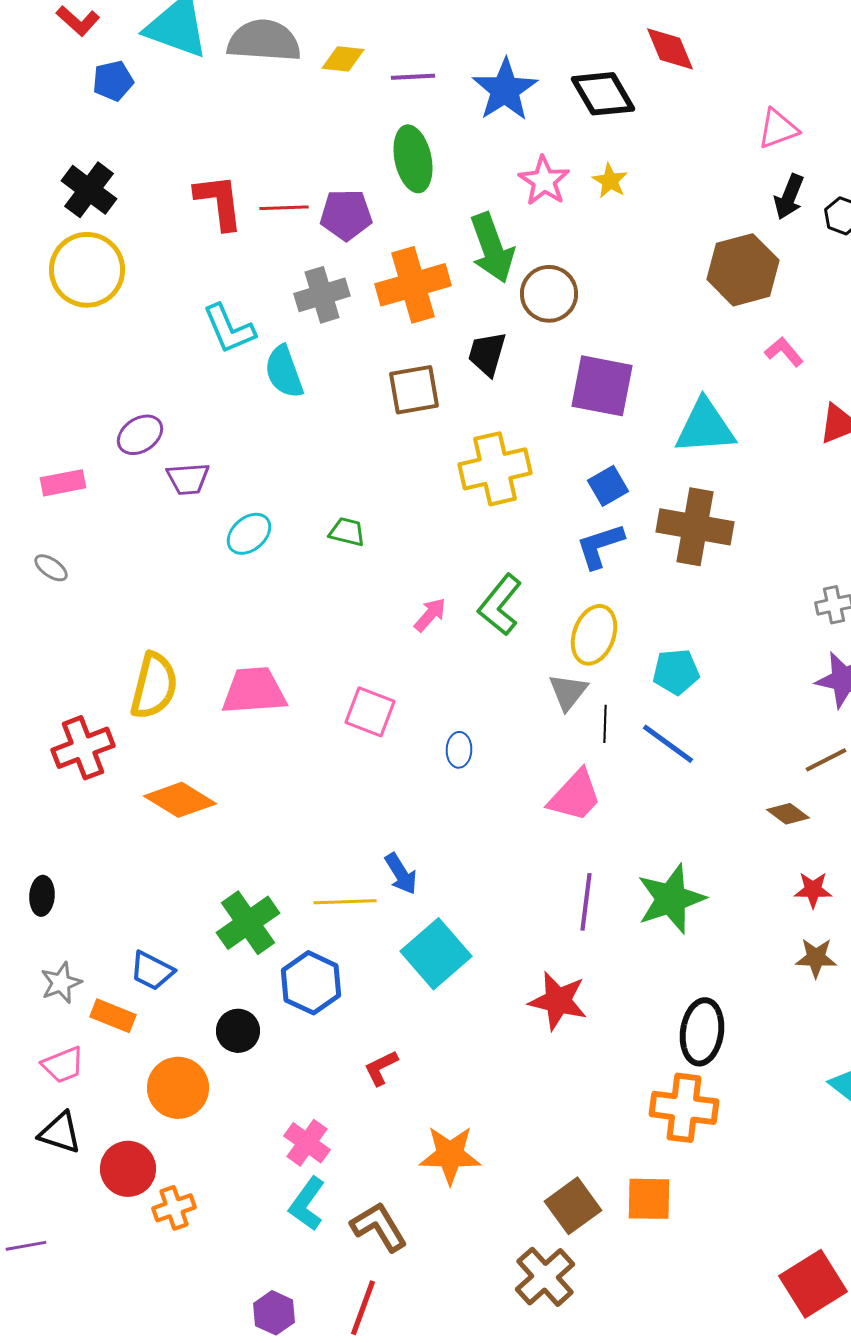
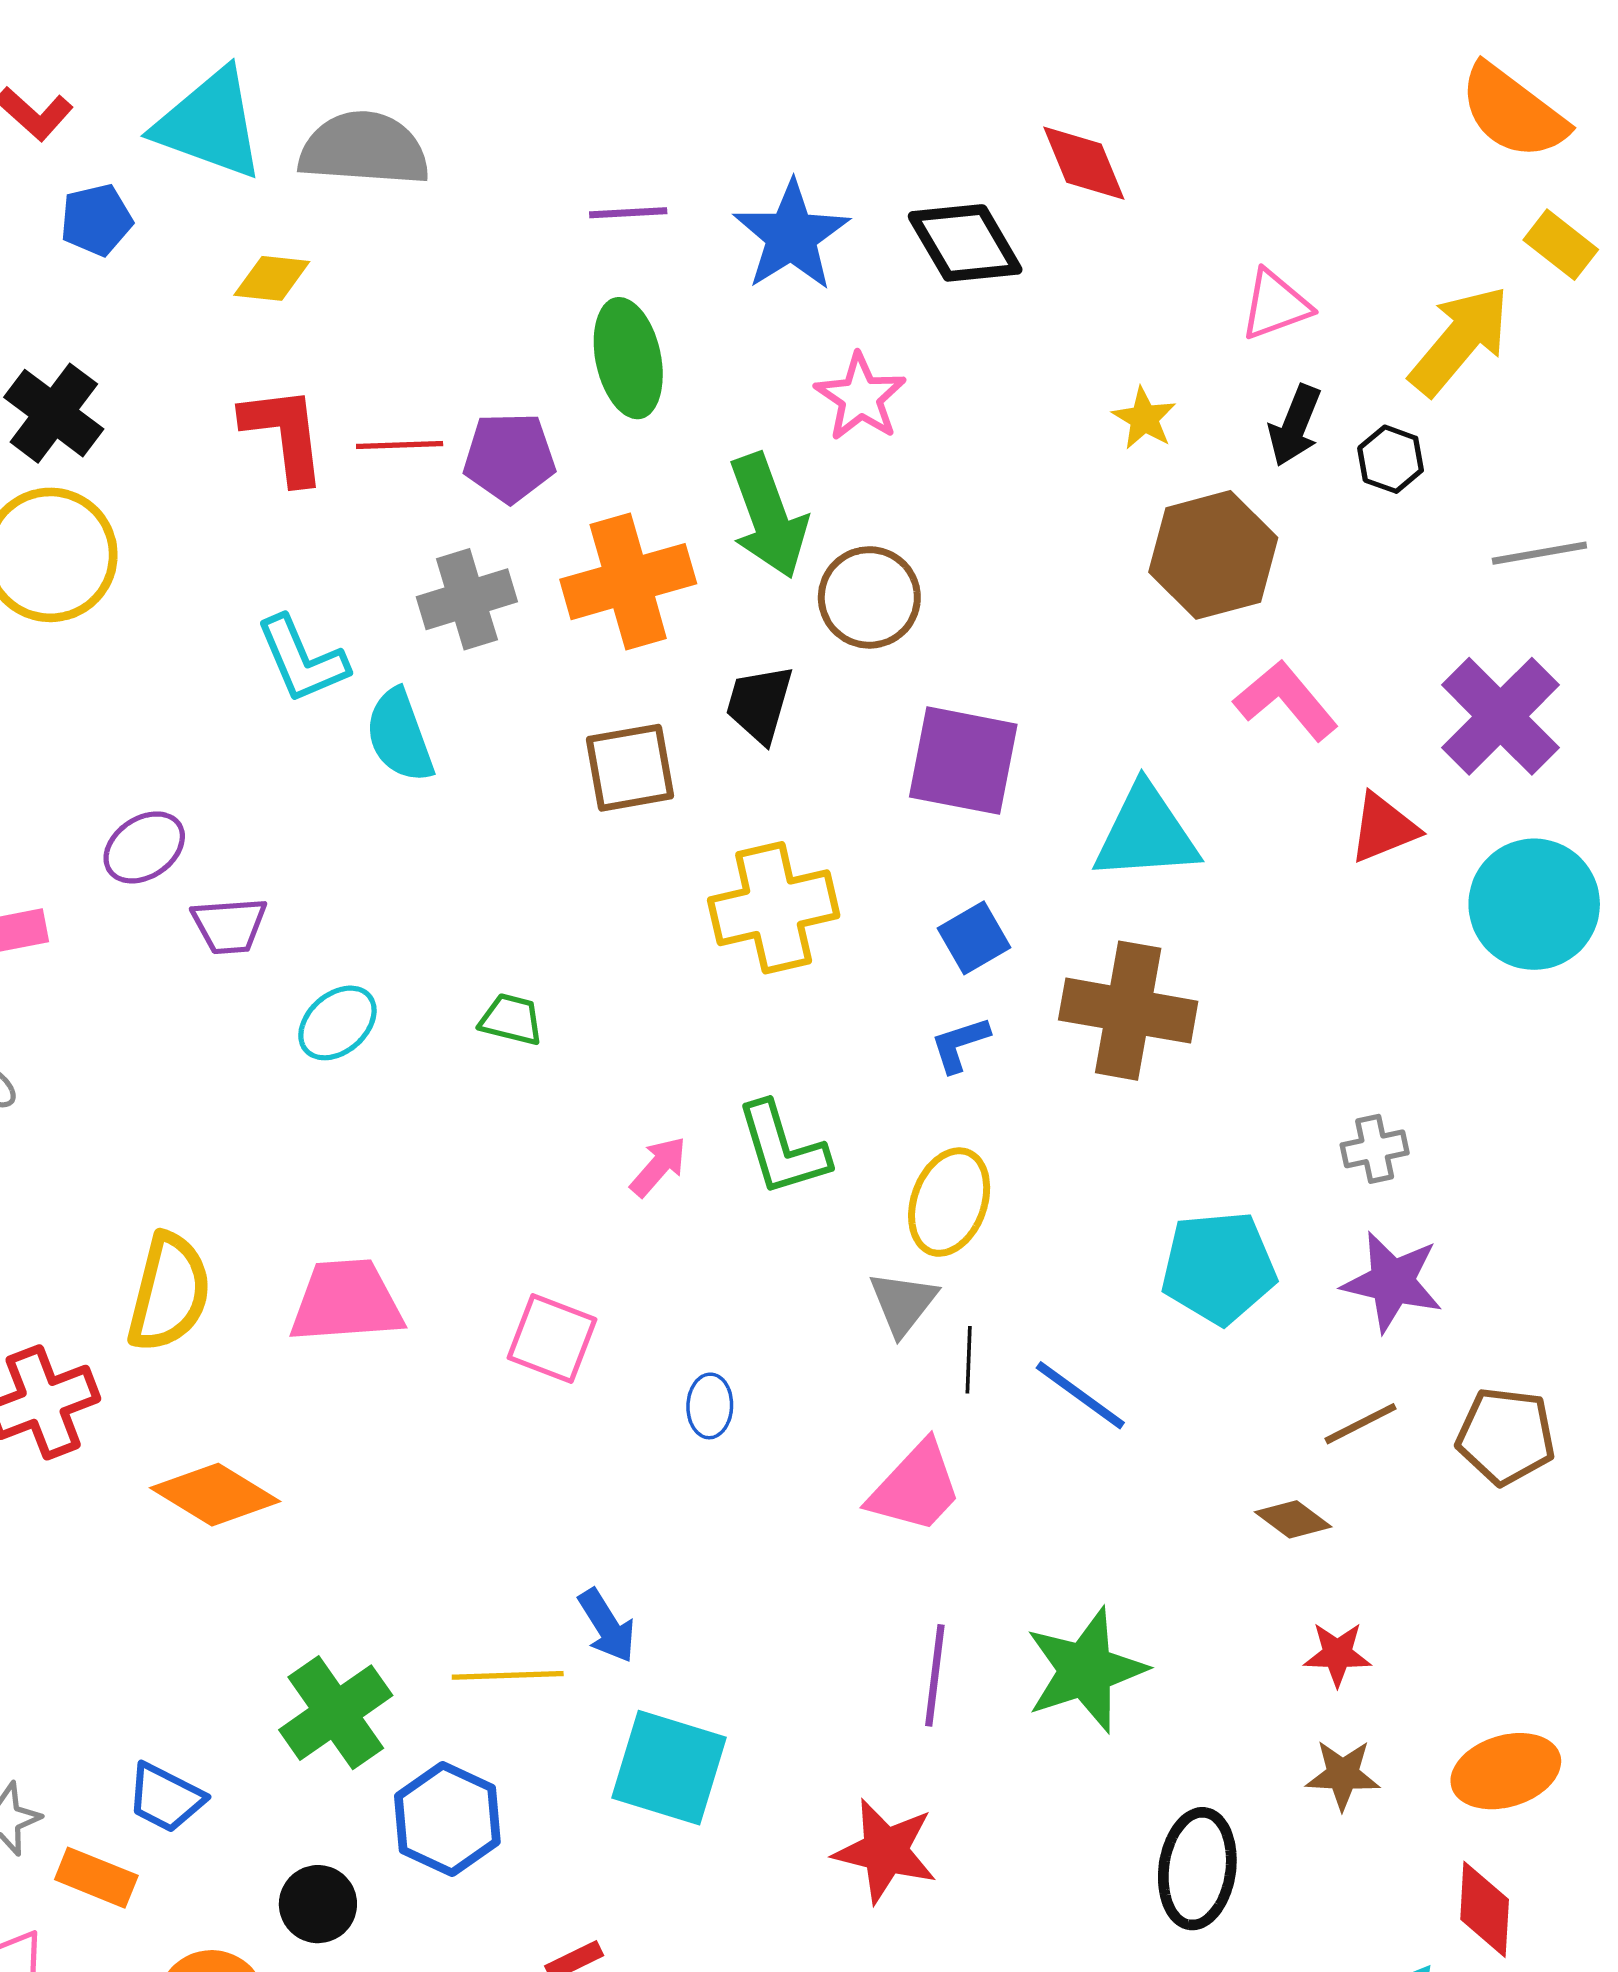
yellow diamond: (343, 59) -> (272, 278), moved
yellow star: (610, 181) -> (1144, 418), moved
pink L-shape: (784, 352) -> (1286, 700), size x1.5
blue L-shape: (600, 546) -> (960, 1044), size x0.7
green L-shape: (500, 605) -> (782, 1149), turned -56
cyan pentagon: (676, 672) -> (1219, 1268), moved, size x1.4
cyan square: (436, 954) -> (669, 1768), turned -32
black ellipse: (702, 1032) -> (1197, 1869), moved

